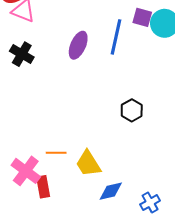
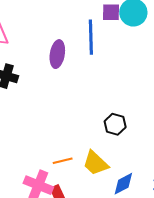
black hexagon: (132, 110) -> (115, 124), moved

